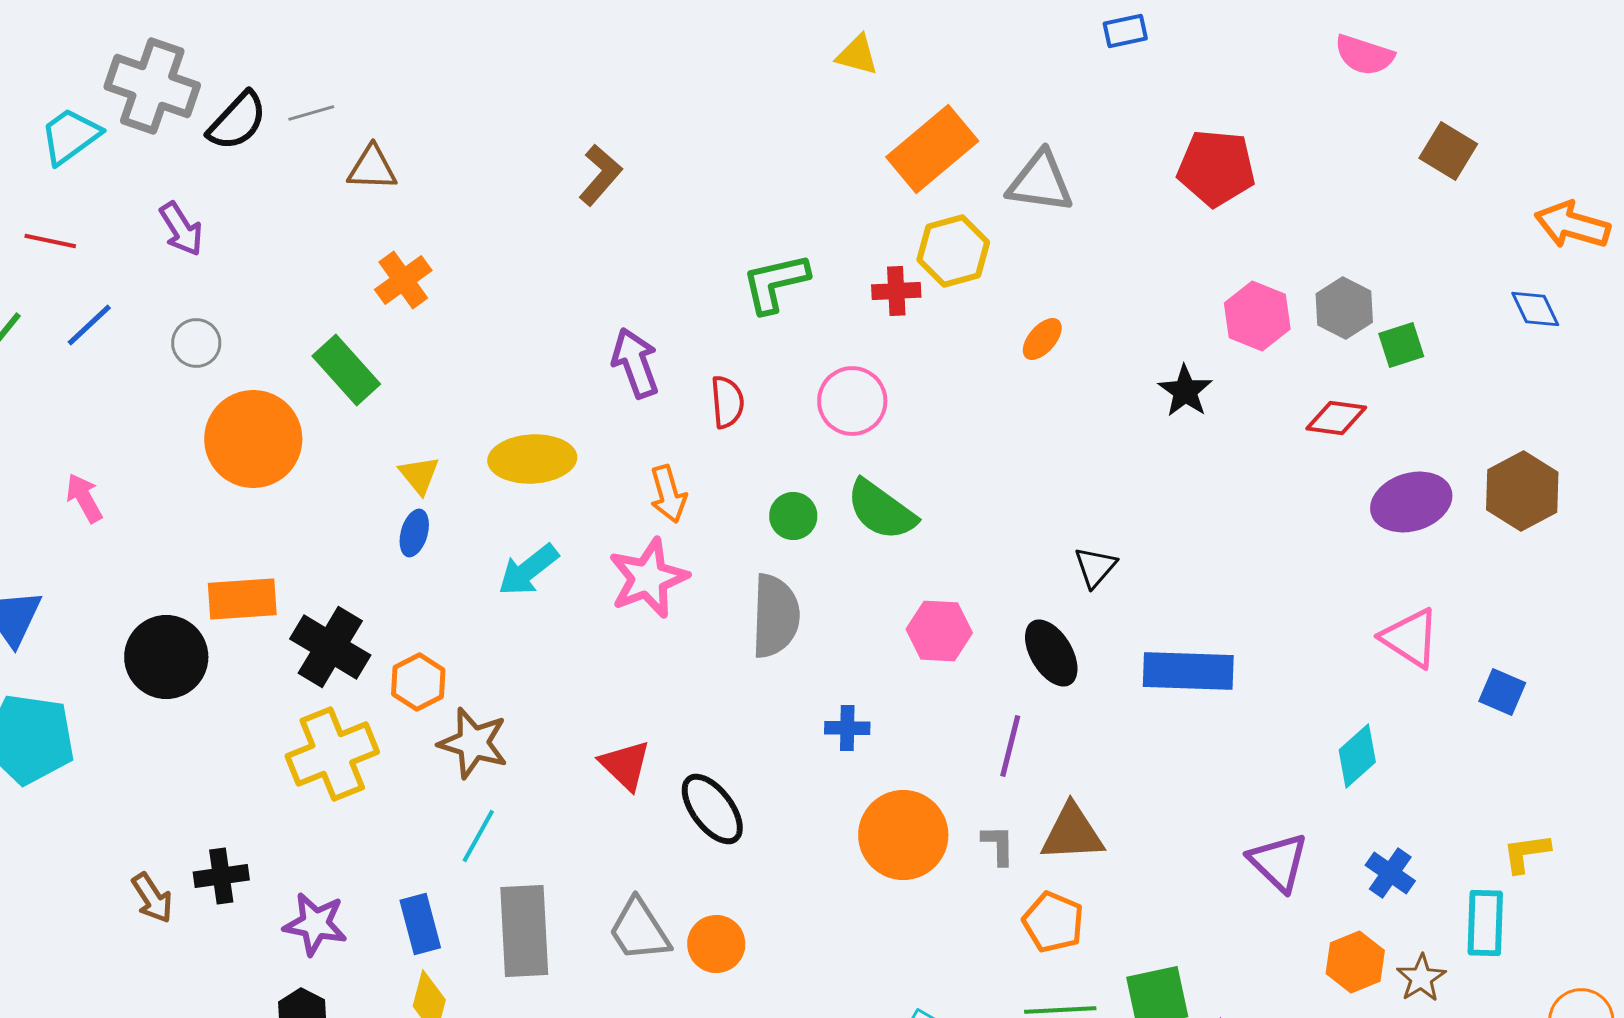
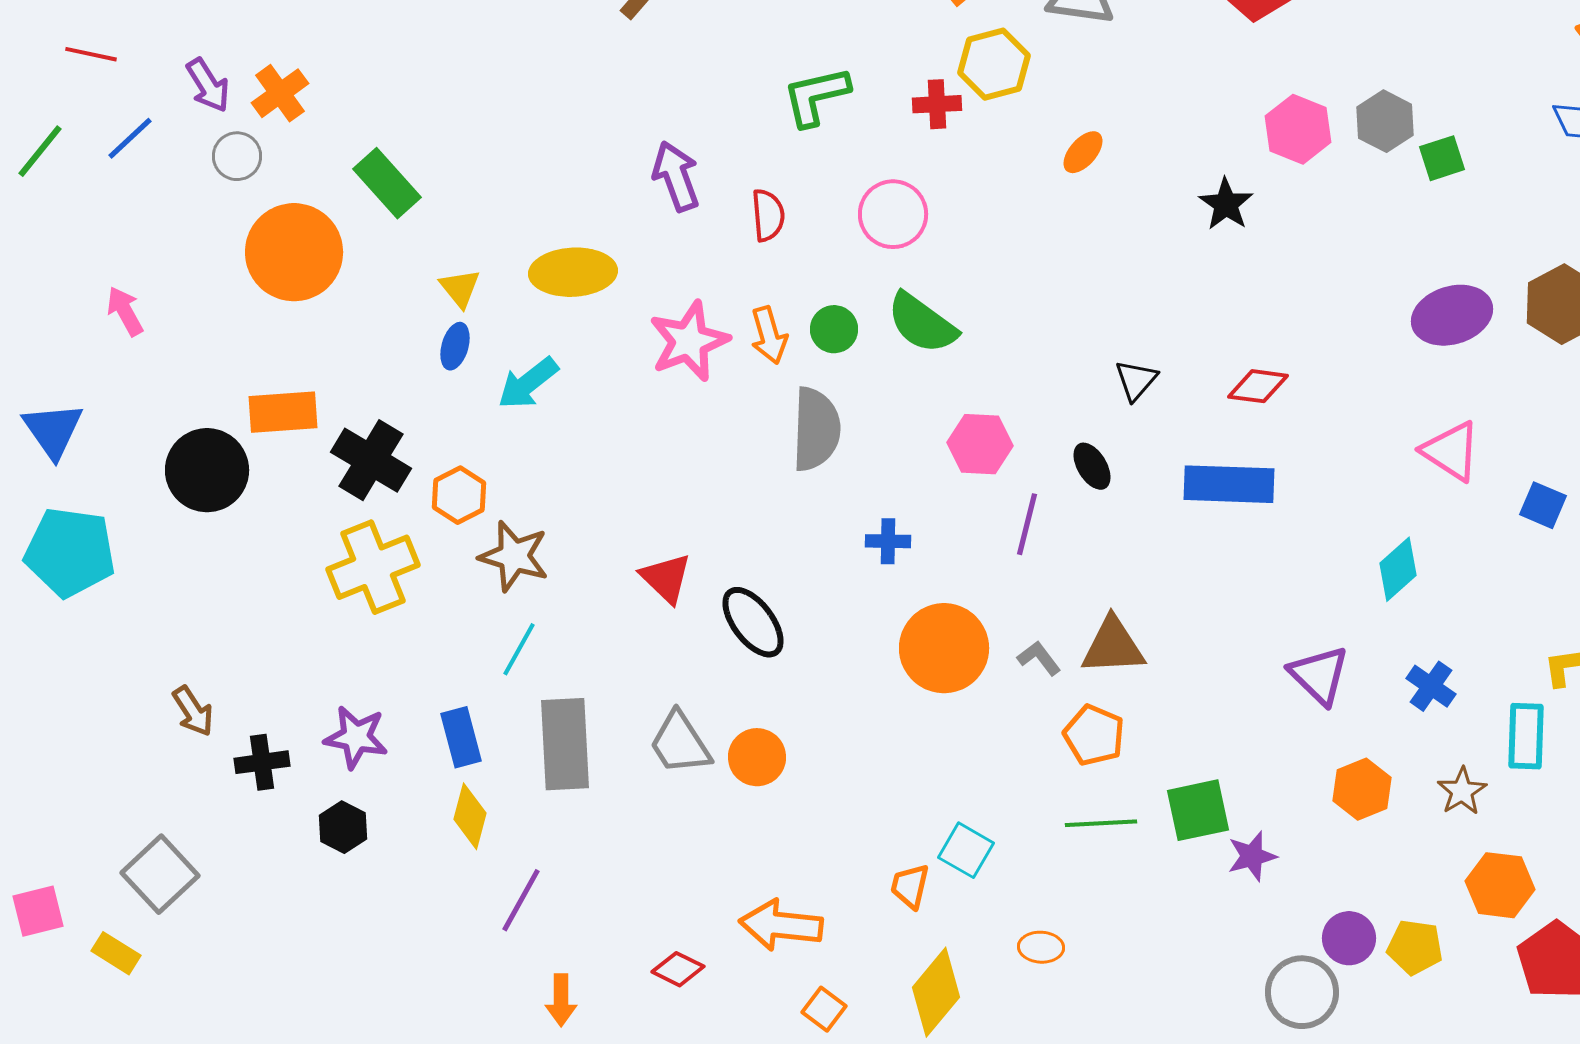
purple arrow: (181, 229) -> (208, 85), moved
orange cross: (403, 280) -> (280, 93), moved
red diamond: (1336, 418) -> (1258, 386), moved
orange arrow: (668, 494) -> (769, 335), moved
cyan arrow: (528, 570) -> (528, 383), moved
pink star: (648, 578) -> (689, 341), moved
black ellipse: (1051, 653) -> (1092, 466), size x0.7
purple line: (1010, 746) -> (1027, 524), moved
gray L-shape: (998, 845) -> (1039, 658), turned -36
black cross: (221, 876) -> (262, 762), moved
orange hexagon: (1355, 962) -> (1362, 789), moved

